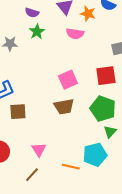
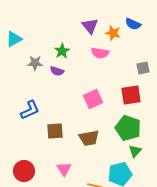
purple semicircle: (32, 13) -> (57, 71), moved
brown trapezoid: (64, 107) -> (89, 138), moved
brown square: (18, 112) -> (55, 131), moved

